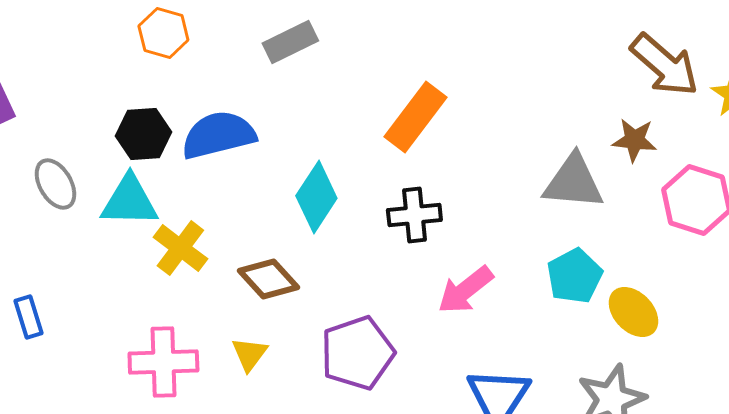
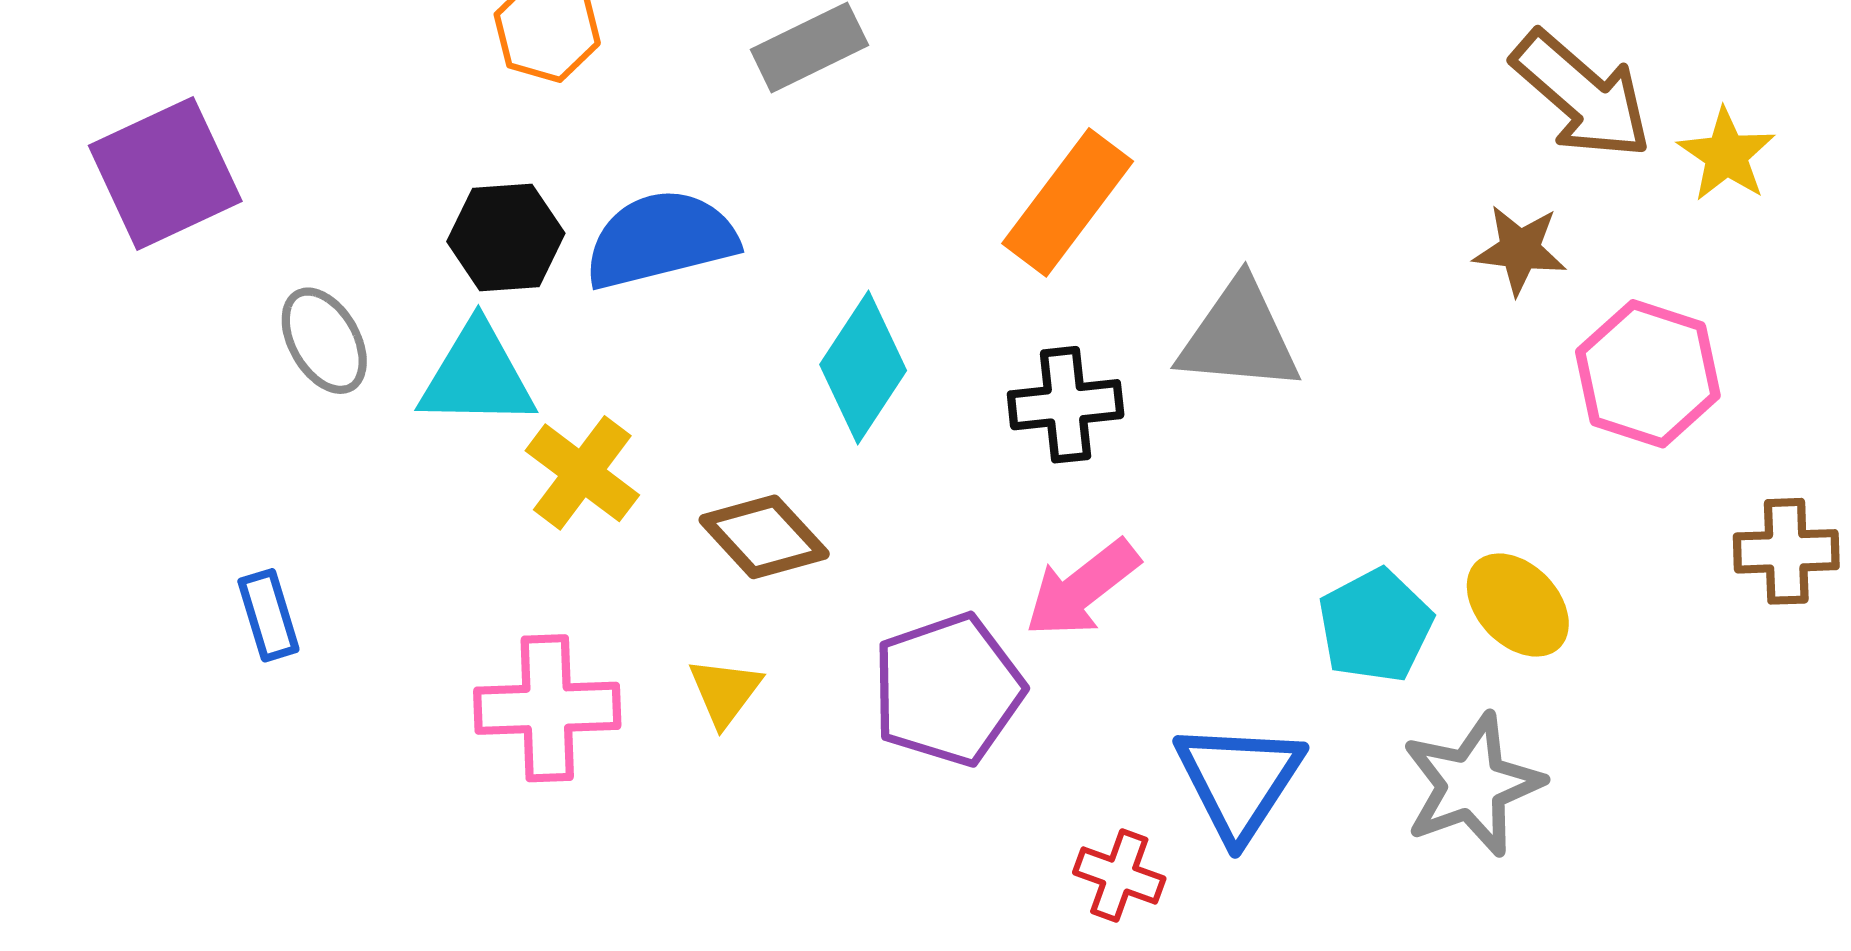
gray triangle: (573, 182) -> (1239, 337), moved
cyan pentagon: (574, 276) -> (1375, 626), moved
pink arrow: (465, 290) -> (1082, 588), moved

